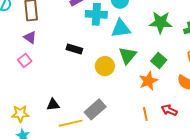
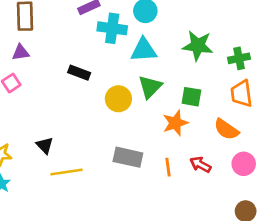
purple triangle: (30, 37) -> (21, 52), turned -48
green square: (159, 61) -> (191, 97), turned -35
black triangle: (53, 105) -> (45, 145), turned 48
gray rectangle: (95, 109) -> (128, 157), moved, turned 50

